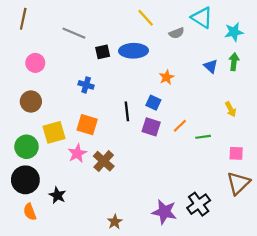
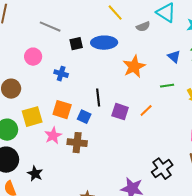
pink circle: (35, 63) -> (33, 57), moved
orange star: (167, 77) -> (134, 67), size x1.6
blue square: (153, 103) -> (84, 117), moved
green line: (203, 137) -> (167, 86), moved
brown cross: (104, 161) -> (77, 143), turned -36
black cross: (199, 204) -> (162, 169), moved

